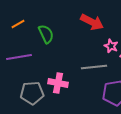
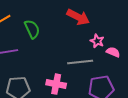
pink cross: (58, 83) -> (56, 84), moved

